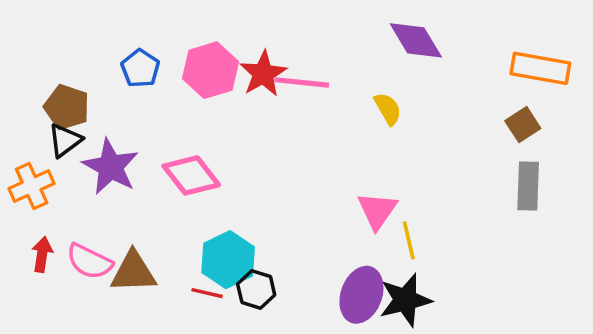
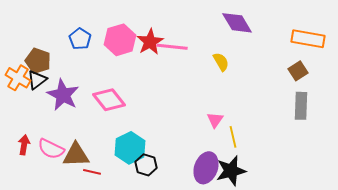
orange cross: (32, 186) -> (18, 78), moved, turned -35
pink triangle: (377, 211) -> (215, 120), size x0.7
red line: (207, 293) -> (92, 172), moved

